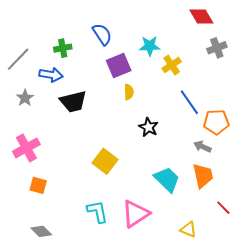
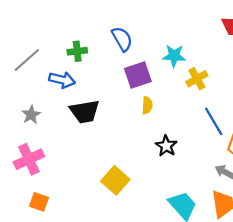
gray star: (25, 98) -> (31, 115), moved

